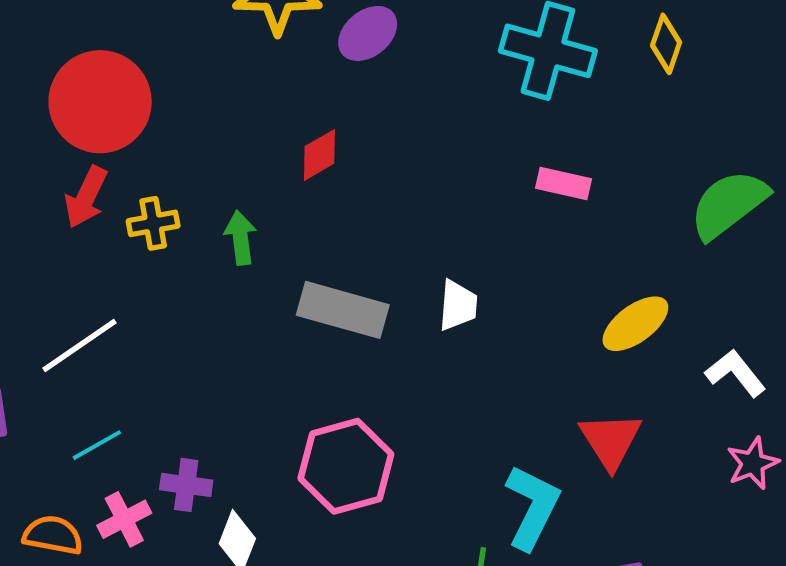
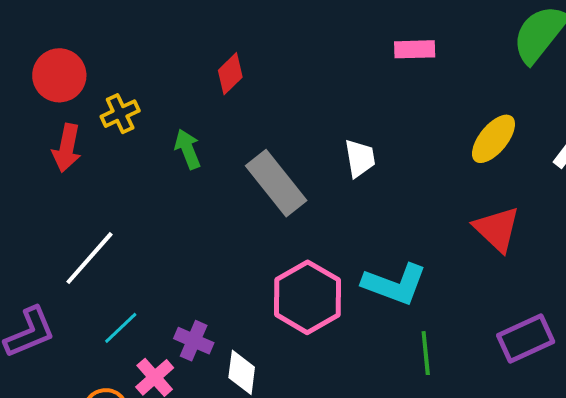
red circle: (100, 102) -> (59, 75), size x0.7
yellow cross: (153, 223) -> (120, 114), moved
gray rectangle: (343, 310) -> (276, 183), turned 50
purple cross: (186, 485) -> (194, 341), turned 30
cyan L-shape: (532, 507) -> (395, 284), moved, turned 98

